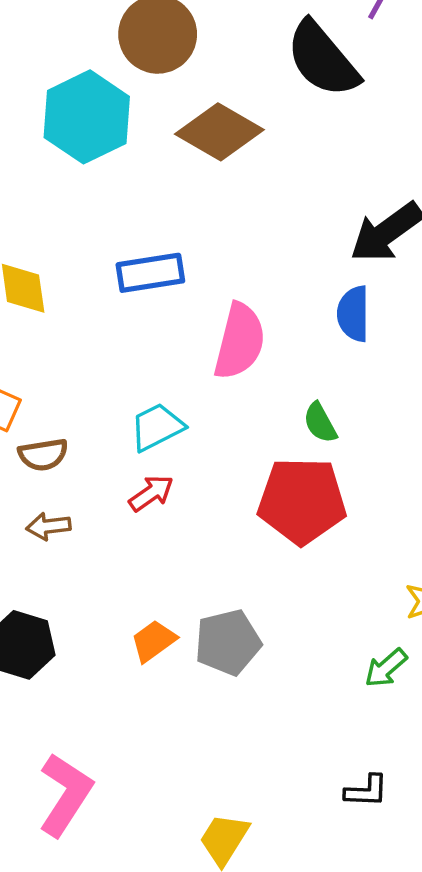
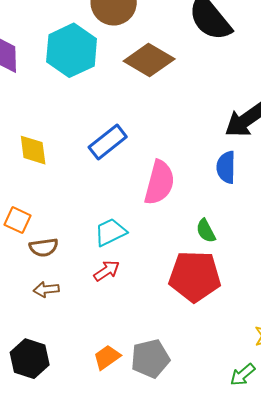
blue rectangle: (150, 273) -> (108, 142), turned -30

